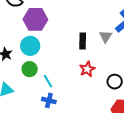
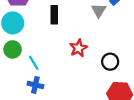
black rectangle: (83, 41) -> (54, 15), moved

